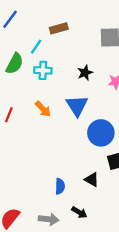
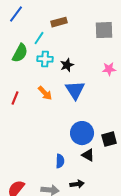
black star: (85, 73) -> (67, 65), moved
blue circle: (101, 133) -> (82, 133), moved
black arrow: (79, 212) -> (77, 184), turned -40

